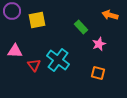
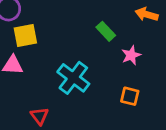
yellow square: (37, 20) -> (25, 36), moved
red triangle: (34, 65) -> (39, 116), moved

